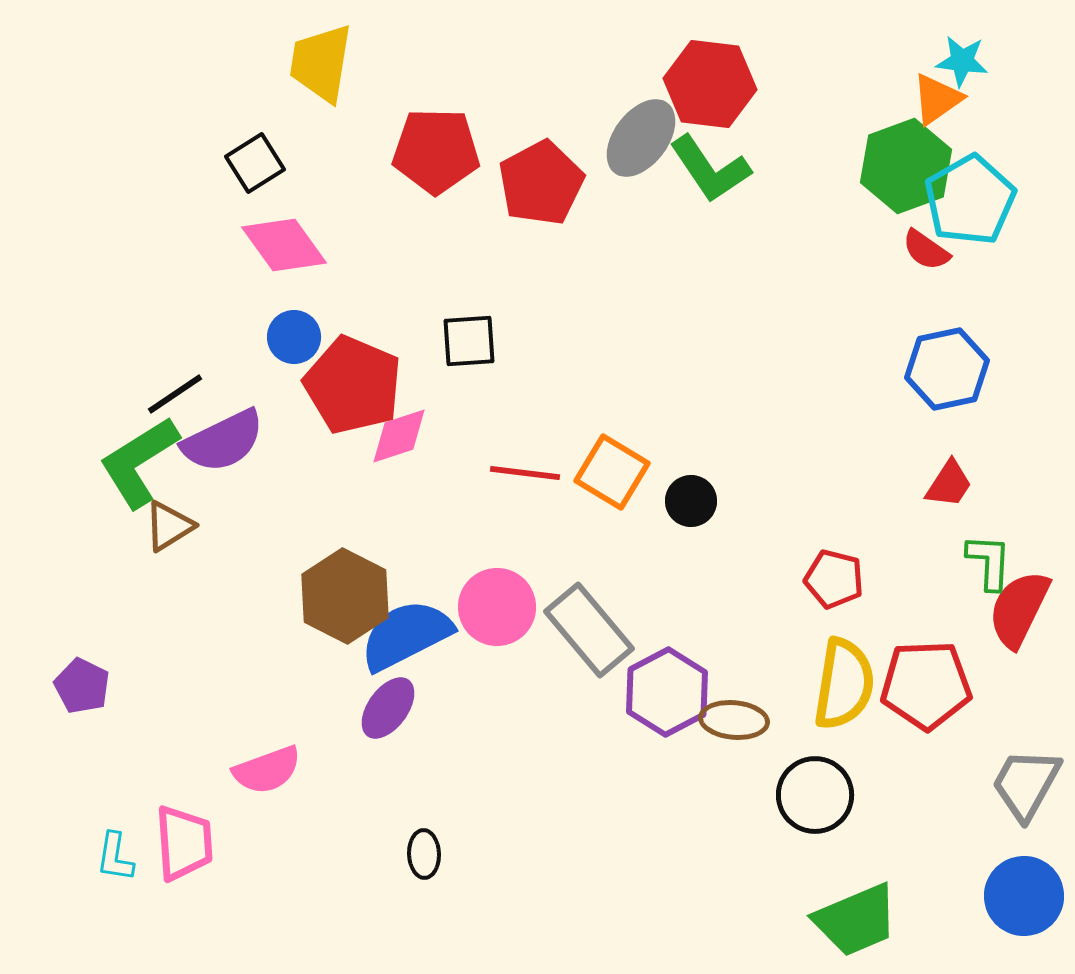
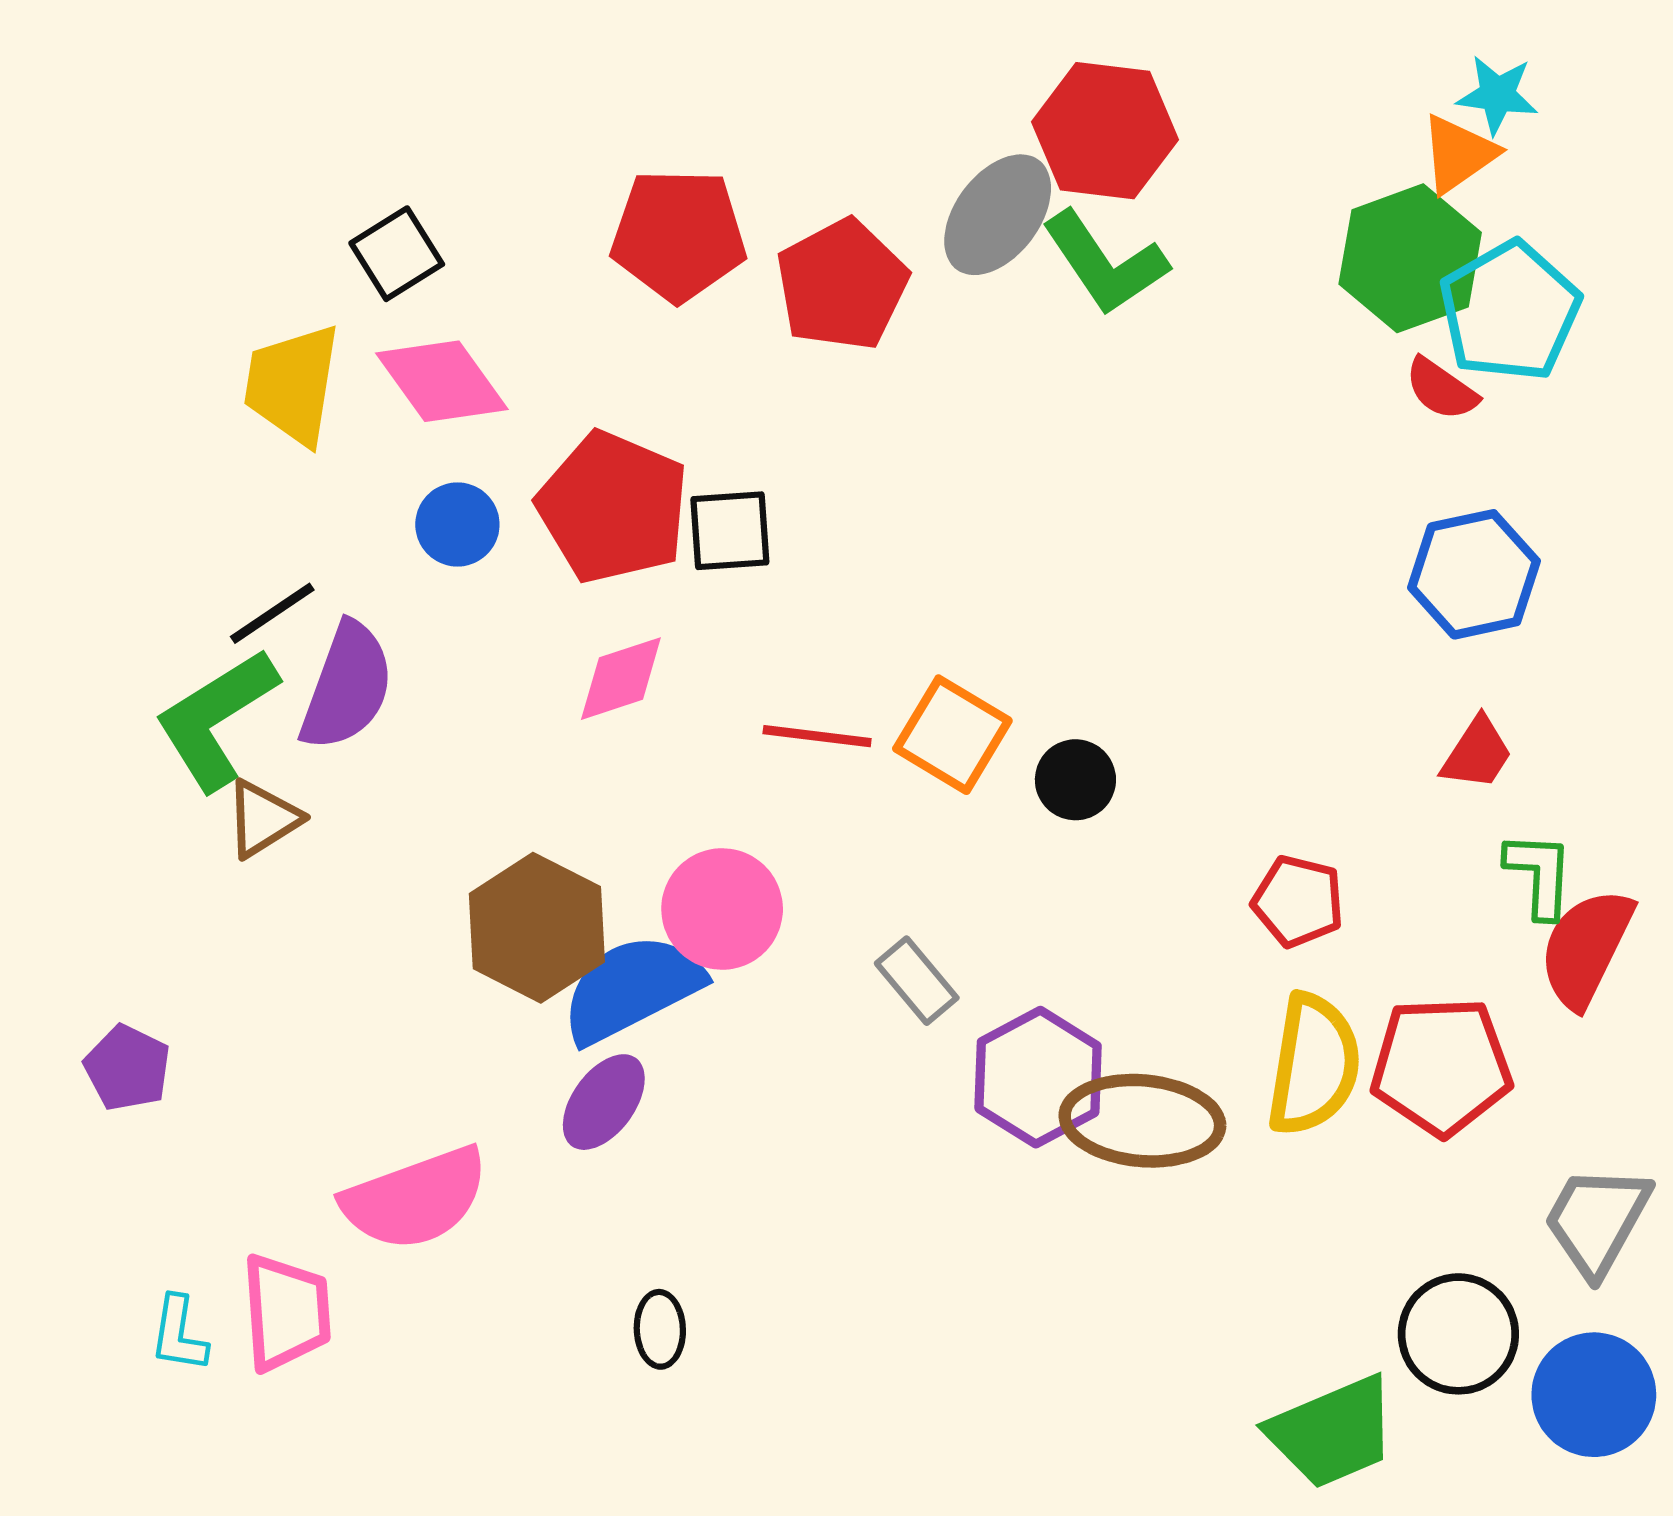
yellow trapezoid: (321, 63) -> (292, 384), moved
red pentagon: (353, 385) -> (613, 507), moved
purple semicircle: (223, 441) -> (347, 686), turned -44
pink circle: (497, 607) -> (722, 909), moved
gray rectangle: (589, 630) -> (917, 981), size x0.6
brown ellipse: (734, 720) -> (1142, 1121), size x1.5
pink semicircle: (267, 770) -> (415, 1199), size x1.4
black circle: (815, 795) -> (1458, 1334), moved

